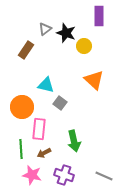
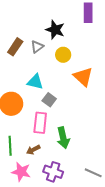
gray triangle: (45, 29) -> (37, 47), moved
yellow circle: (84, 46) -> (63, 55), moved
pink rectangle: (39, 129) -> (40, 123), moved

